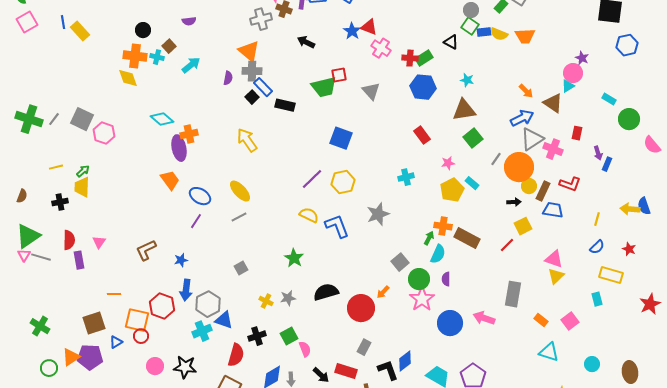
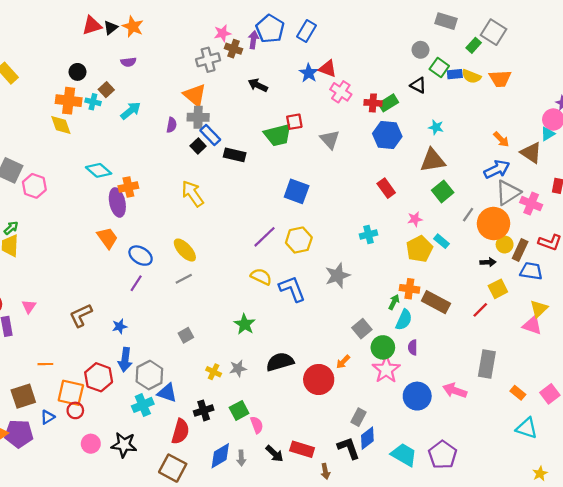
gray circle: (471, 10) -> (420, 50), moved
yellow triangle: (556, 276) -> (539, 309), moved
gray rectangle: (364, 347) -> (359, 417), moved

